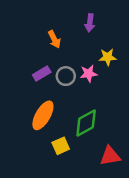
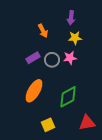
yellow star: (108, 57) -> (75, 38), moved
yellow square: (61, 146) -> (48, 125), moved

